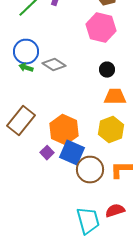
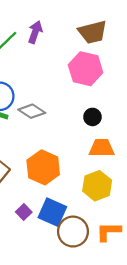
orange hexagon: (64, 130) -> (43, 167), moved

